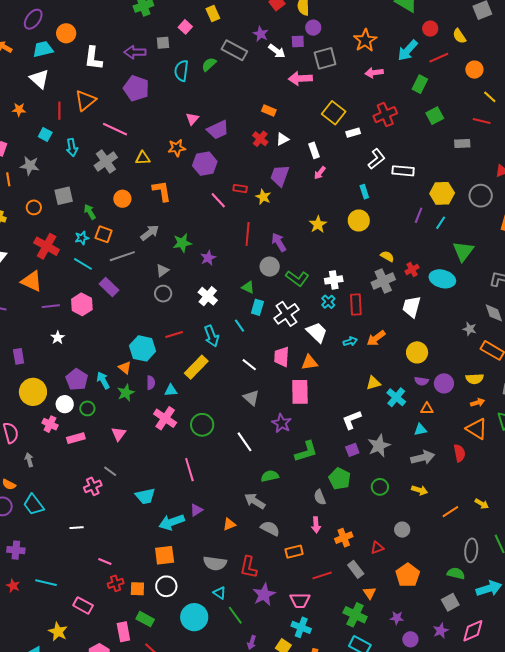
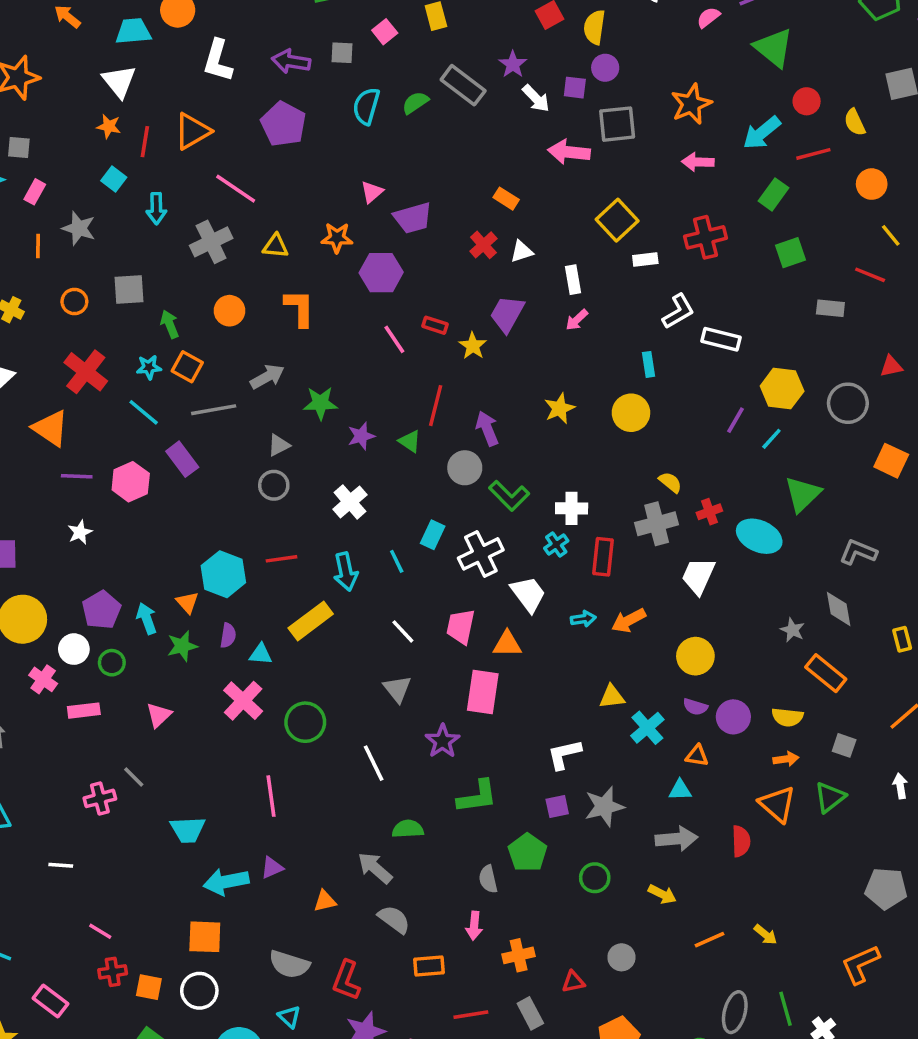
orange star: (19, 110) -> (109, 126), moved
green triangle: (248, 287) -> (410, 441), moved

